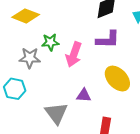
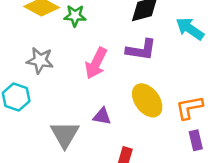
green star: (50, 42) -> (75, 16), moved

